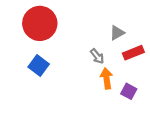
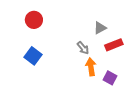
red circle: (40, 23) -> (34, 20), size x0.6

